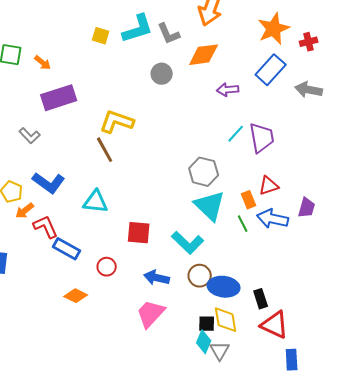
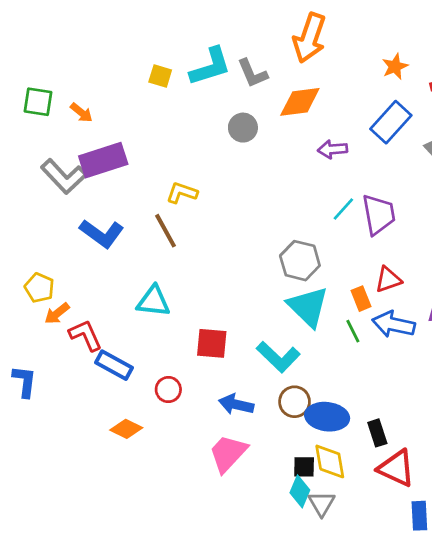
orange star: (274, 29) -> (395, 66), size x0.6
yellow L-shape: (117, 122) -> (182, 193), size x0.7
gray L-shape: (30, 136) -> (64, 176), moved, size x1.6
blue L-shape: (49, 183) -> (102, 233), moved

